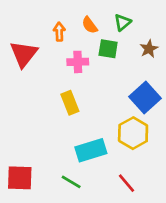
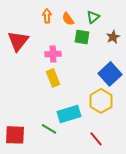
orange arrow: (59, 32) -> (47, 16), moved
pink cross: (78, 62) -> (53, 54), moved
green line: (71, 182) -> (49, 129), moved

